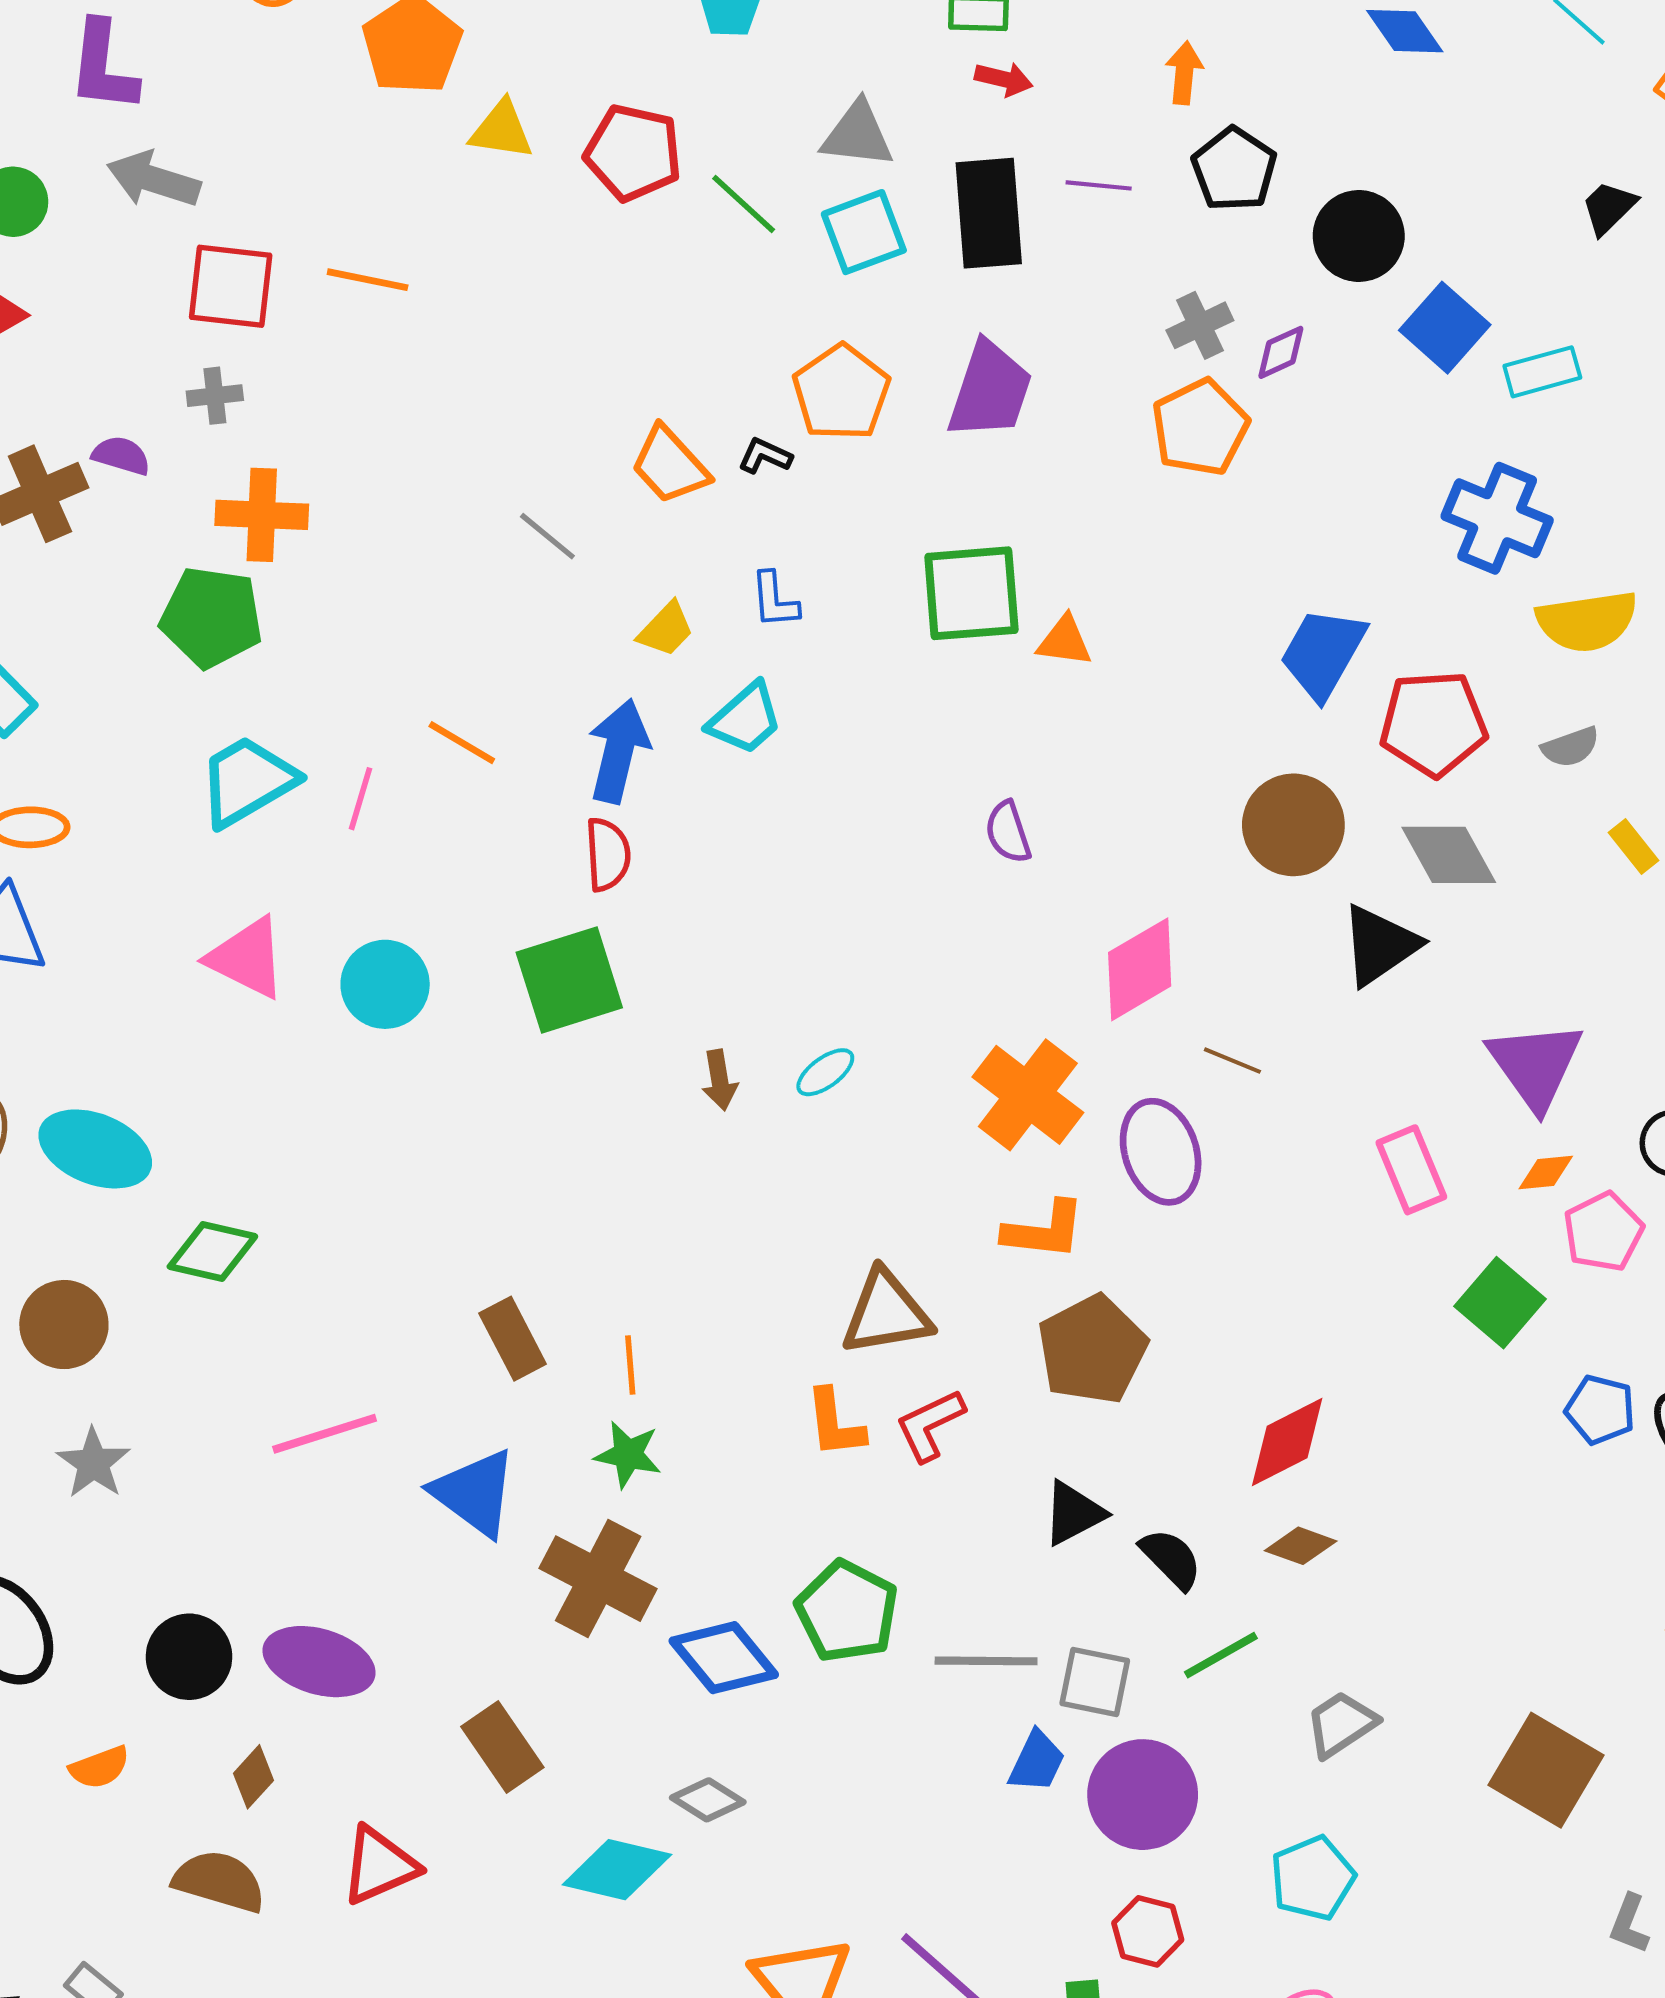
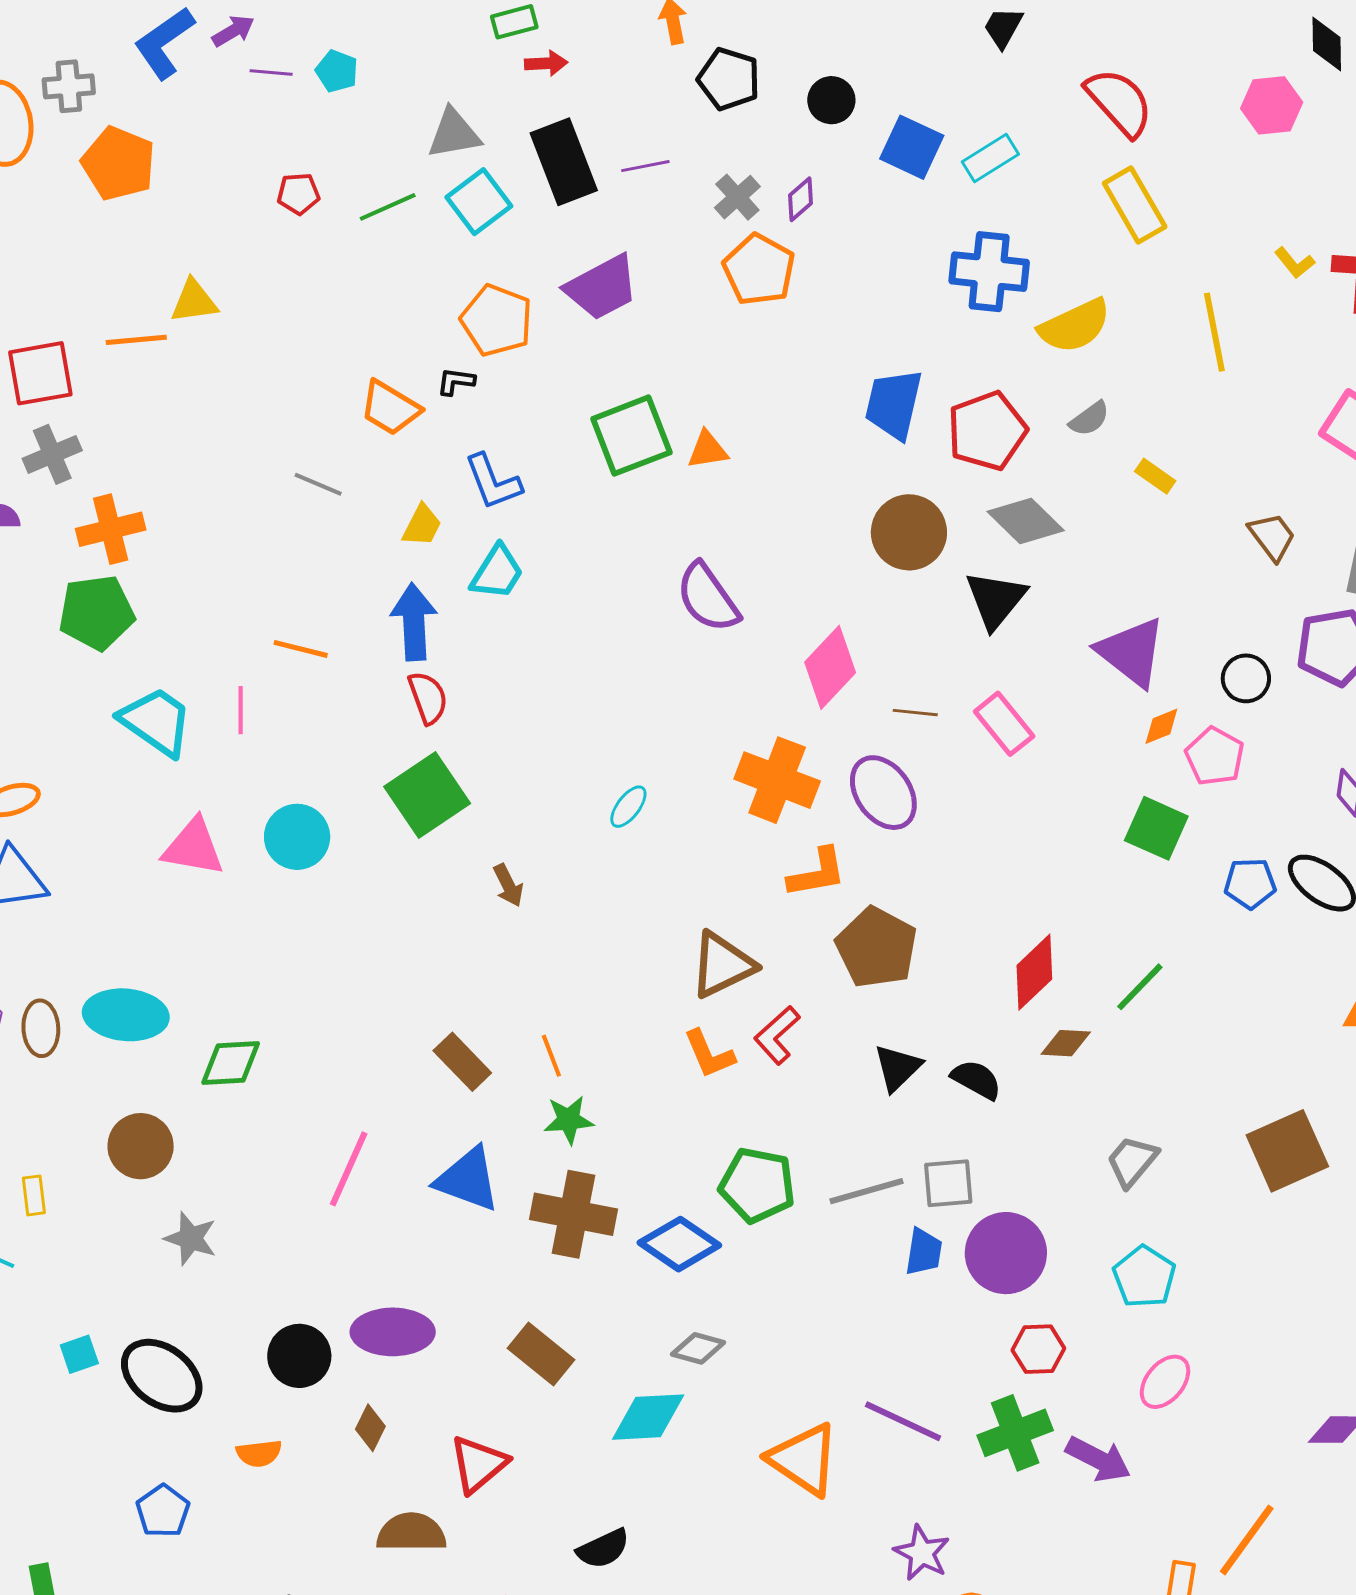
yellow triangle: (502, 130) -> (194, 301), moved
red pentagon: (633, 153) -> (298, 194), size x0.6
purple line: (1099, 185) -> (645, 166), moved
green line: (744, 204) -> (388, 207), turned -50
black circle: (1359, 236) -> (831, 100), size x0.7
purple trapezoid: (990, 390) -> (602, 287), turned 60
gray cross: (215, 396) -> (52, 454), size x1.4
blue L-shape: (775, 600) -> (493, 482), size x1.4
cyan trapezoid: (247, 781) -> (156, 721), turned 82
purple semicircle: (1008, 832) -> (708, 598), size x1.6
brown arrow: (720, 1080) -> (508, 885), moved
pink rectangle: (1411, 1170) -> (1004, 724), moved
pink line: (325, 1434) -> (349, 1169), turned -32
green line: (1221, 1655) -> (1140, 987), moved
orange semicircle: (100, 1767) -> (259, 1453), turned 30
brown square: (1546, 1770) -> (1287, 1151), turned -38
brown semicircle: (219, 1881) -> (411, 1533), moved

